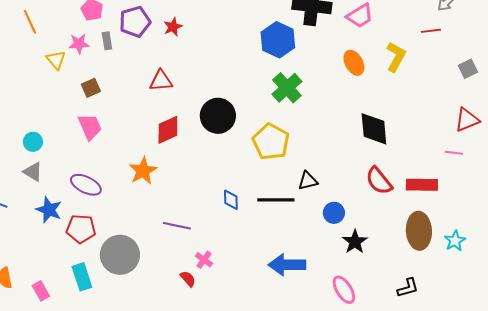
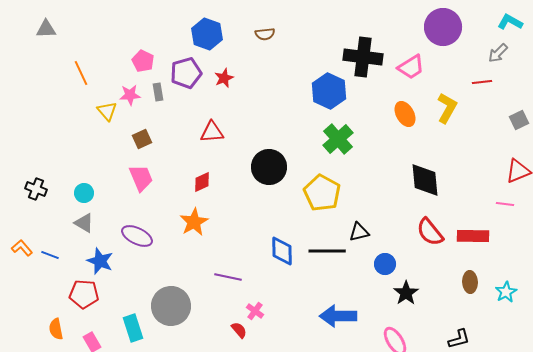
red diamond: (168, 130) -> (202, 182), moved, size x0.7
blue diamond: (231, 200) -> (282, 251), size x1.4
red pentagon: (81, 229) -> (84, 294), moved
brown ellipse: (419, 231) -> (470, 282), size x0.6

